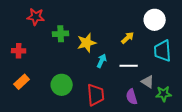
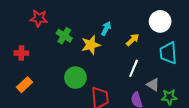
green cross: (61, 34) -> (64, 36), turned 35
cyan arrow: (102, 61) -> (106, 29), moved
white line: (129, 66) -> (134, 68), turned -66
green circle: (62, 85) -> (75, 78), moved

